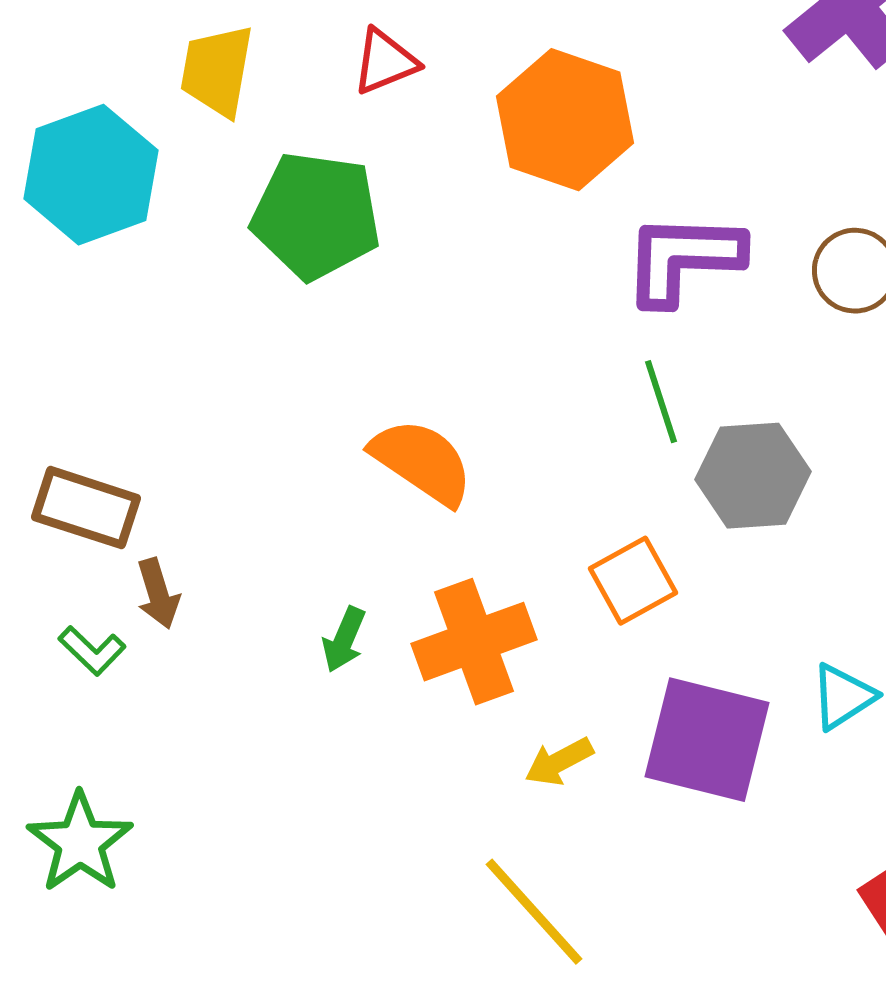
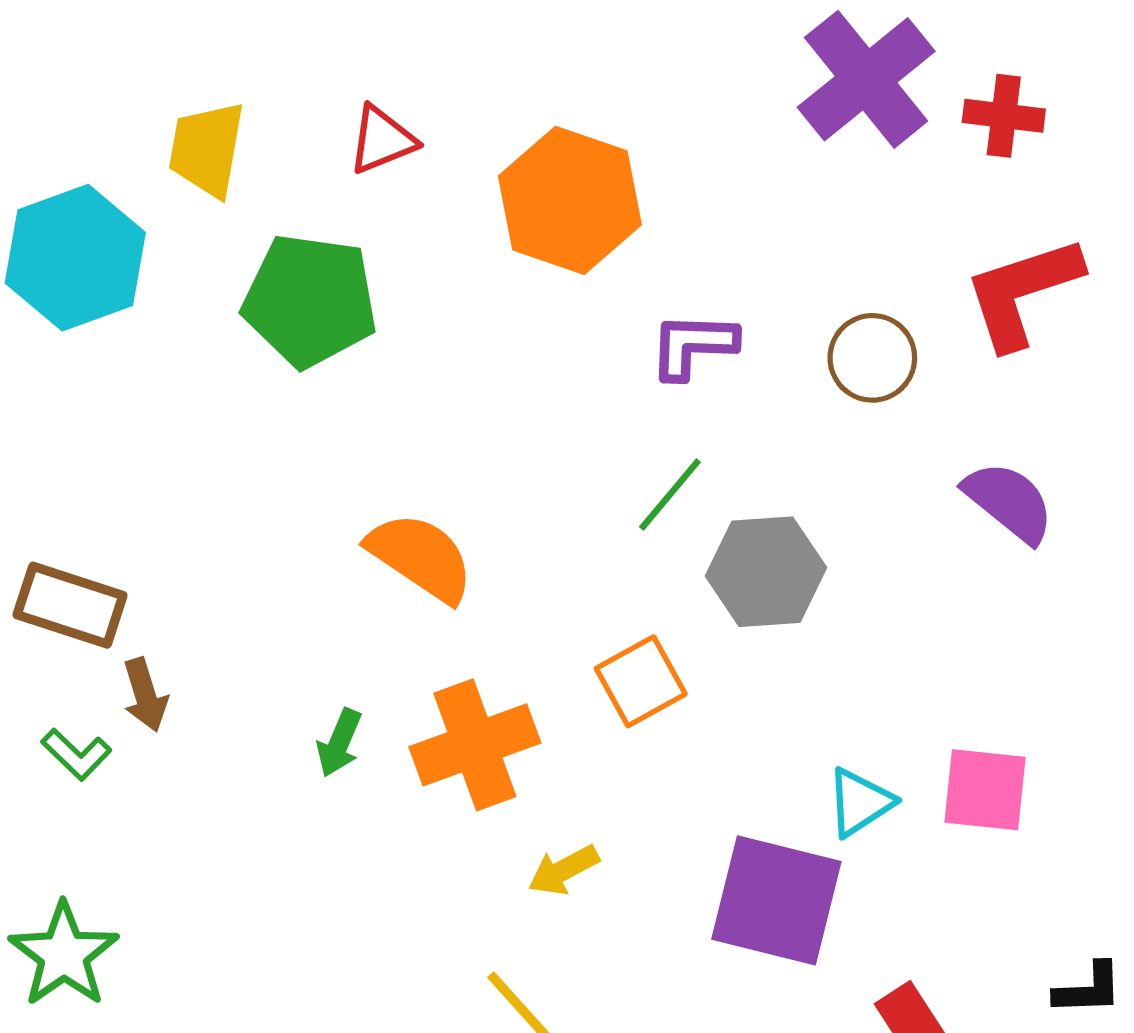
purple L-shape: (683, 259) -> (693, 345), size x0.7
green line: (661, 402) -> (670, 495), turned 58
purple square: (707, 740) -> (776, 900), moved

